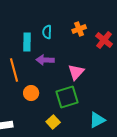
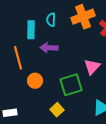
orange cross: (79, 29) -> (83, 17), size x1.6
pink triangle: (76, 72) -> (92, 67), moved

